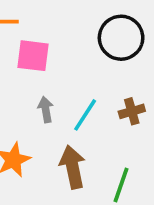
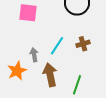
gray arrow: (46, 110) -> (34, 55), moved

